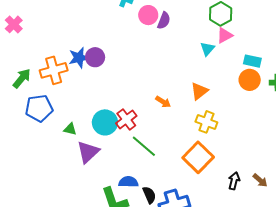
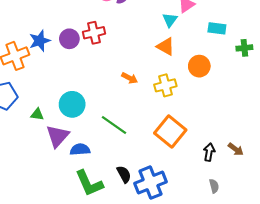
purple circle: (95, 57) -> (69, 39), moved
orange circle: (250, 80) -> (199, 66), moved
orange triangle: (199, 91) -> (166, 46), moved, turned -48
red cross: (126, 119) -> (94, 33), moved, turned 30
yellow cross: (206, 122) -> (165, 85), moved, turned -30
blue semicircle: (128, 182) -> (80, 149), moved

